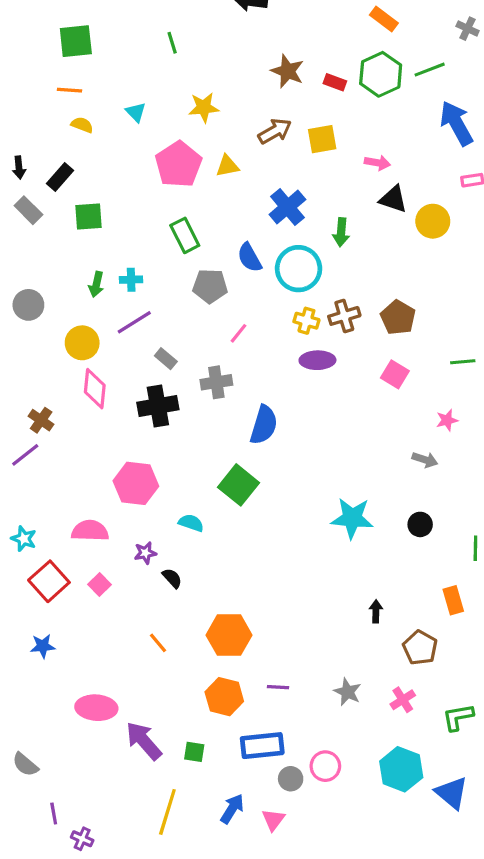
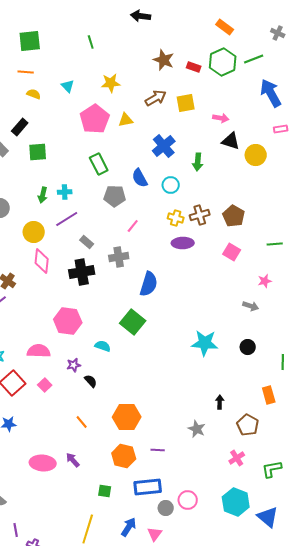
cyan circle: (299, 269) -> (171, 185), size x0.6
gray star: (347, 692) -> (197, 429), moved
purple arrow: (144, 741) -> (73, 460), moved, size x0.6

